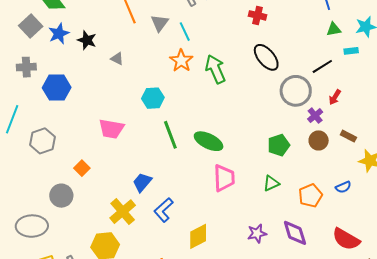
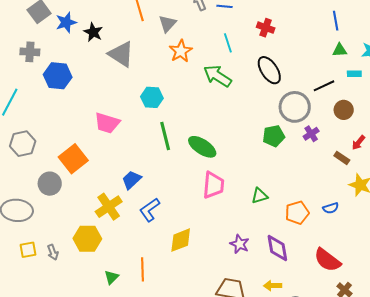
cyan line: (185, 32) -> (228, 43), moved
gray triangle: (117, 59) -> (121, 54), size x2.0
orange star: (181, 61) -> (181, 51), moved
green arrow: (215, 69) -> (217, 76), turned -40
red arrow: (335, 97) -> (358, 143), moved
brown circle: (319, 140) -> (344, 110), moved
gray hexagon: (42, 141) -> (23, 144), moved
green pentagon: (279, 145) -> (274, 136), moved
orange square: (82, 168) -> (73, 159), size x1.8
purple star: (257, 233) -> (240, 244), turned 30

